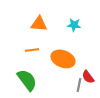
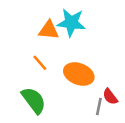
cyan star: (74, 25) -> (71, 23), moved, size x1.6
orange line: (32, 50) -> (40, 63), turned 56

